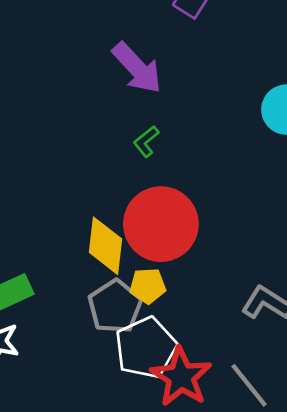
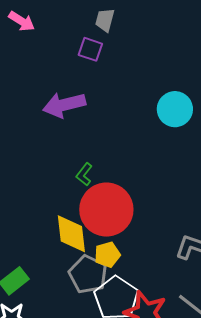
purple arrow: (137, 68) -> (64, 105), turned 132
green L-shape: (146, 141) -> (84, 174), moved

